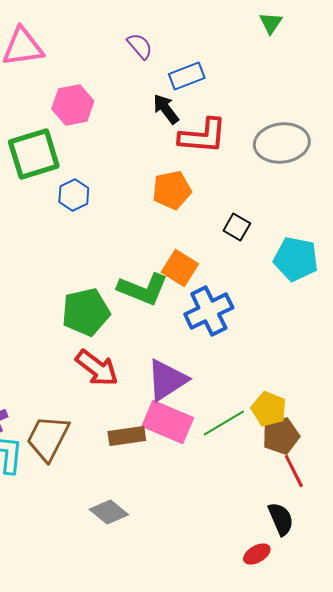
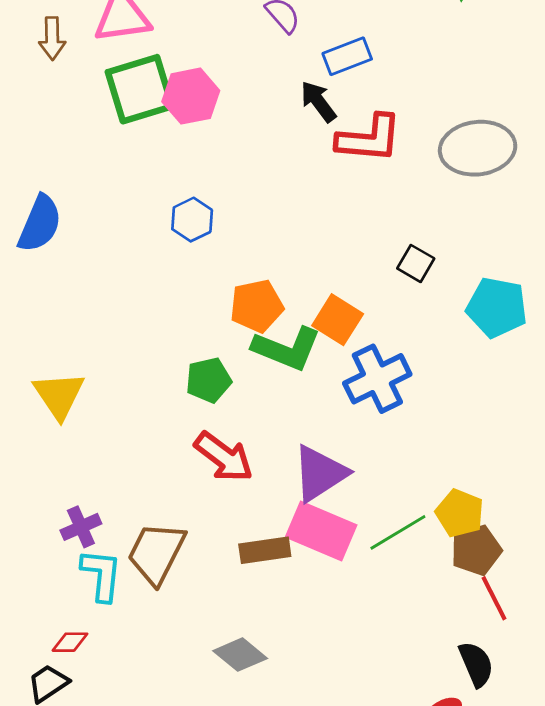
green square: (34, 154) -> (140, 89), moved
orange pentagon: (172, 190) -> (257, 306), moved
green pentagon: (86, 312) -> (209, 380), size x0.7

